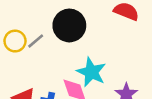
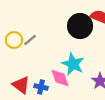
black circle: (69, 25) -> (80, 26), moved

